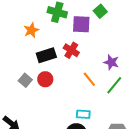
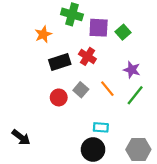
green square: (100, 11) -> (123, 32), moved
red circle: (45, 79) -> (59, 97), moved
gray square: (25, 80) -> (81, 90), moved

